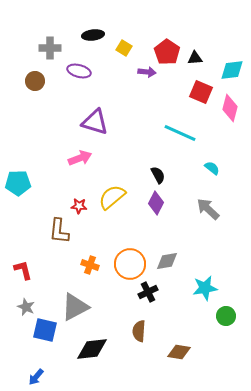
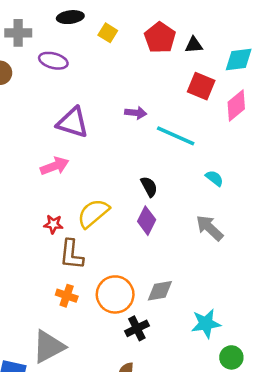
purple arrow: (147, 72) -> (136, 113), moved
pink diamond: (230, 108) -> (236, 106), turned 36
brown L-shape: (59, 231) -> (72, 254), moved

